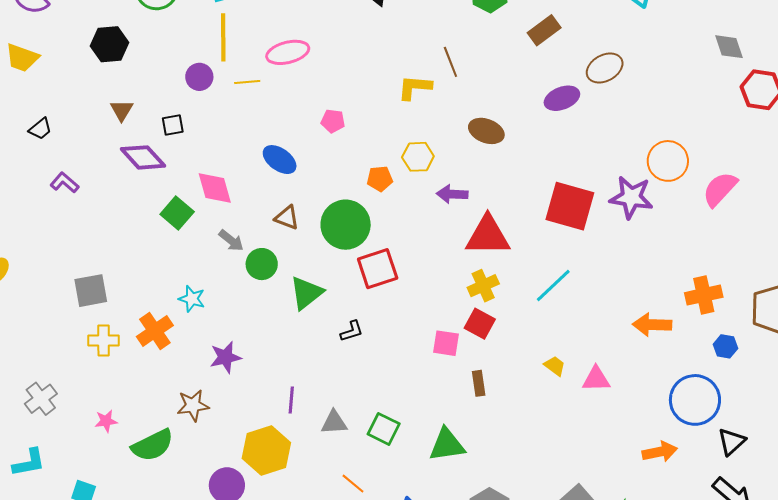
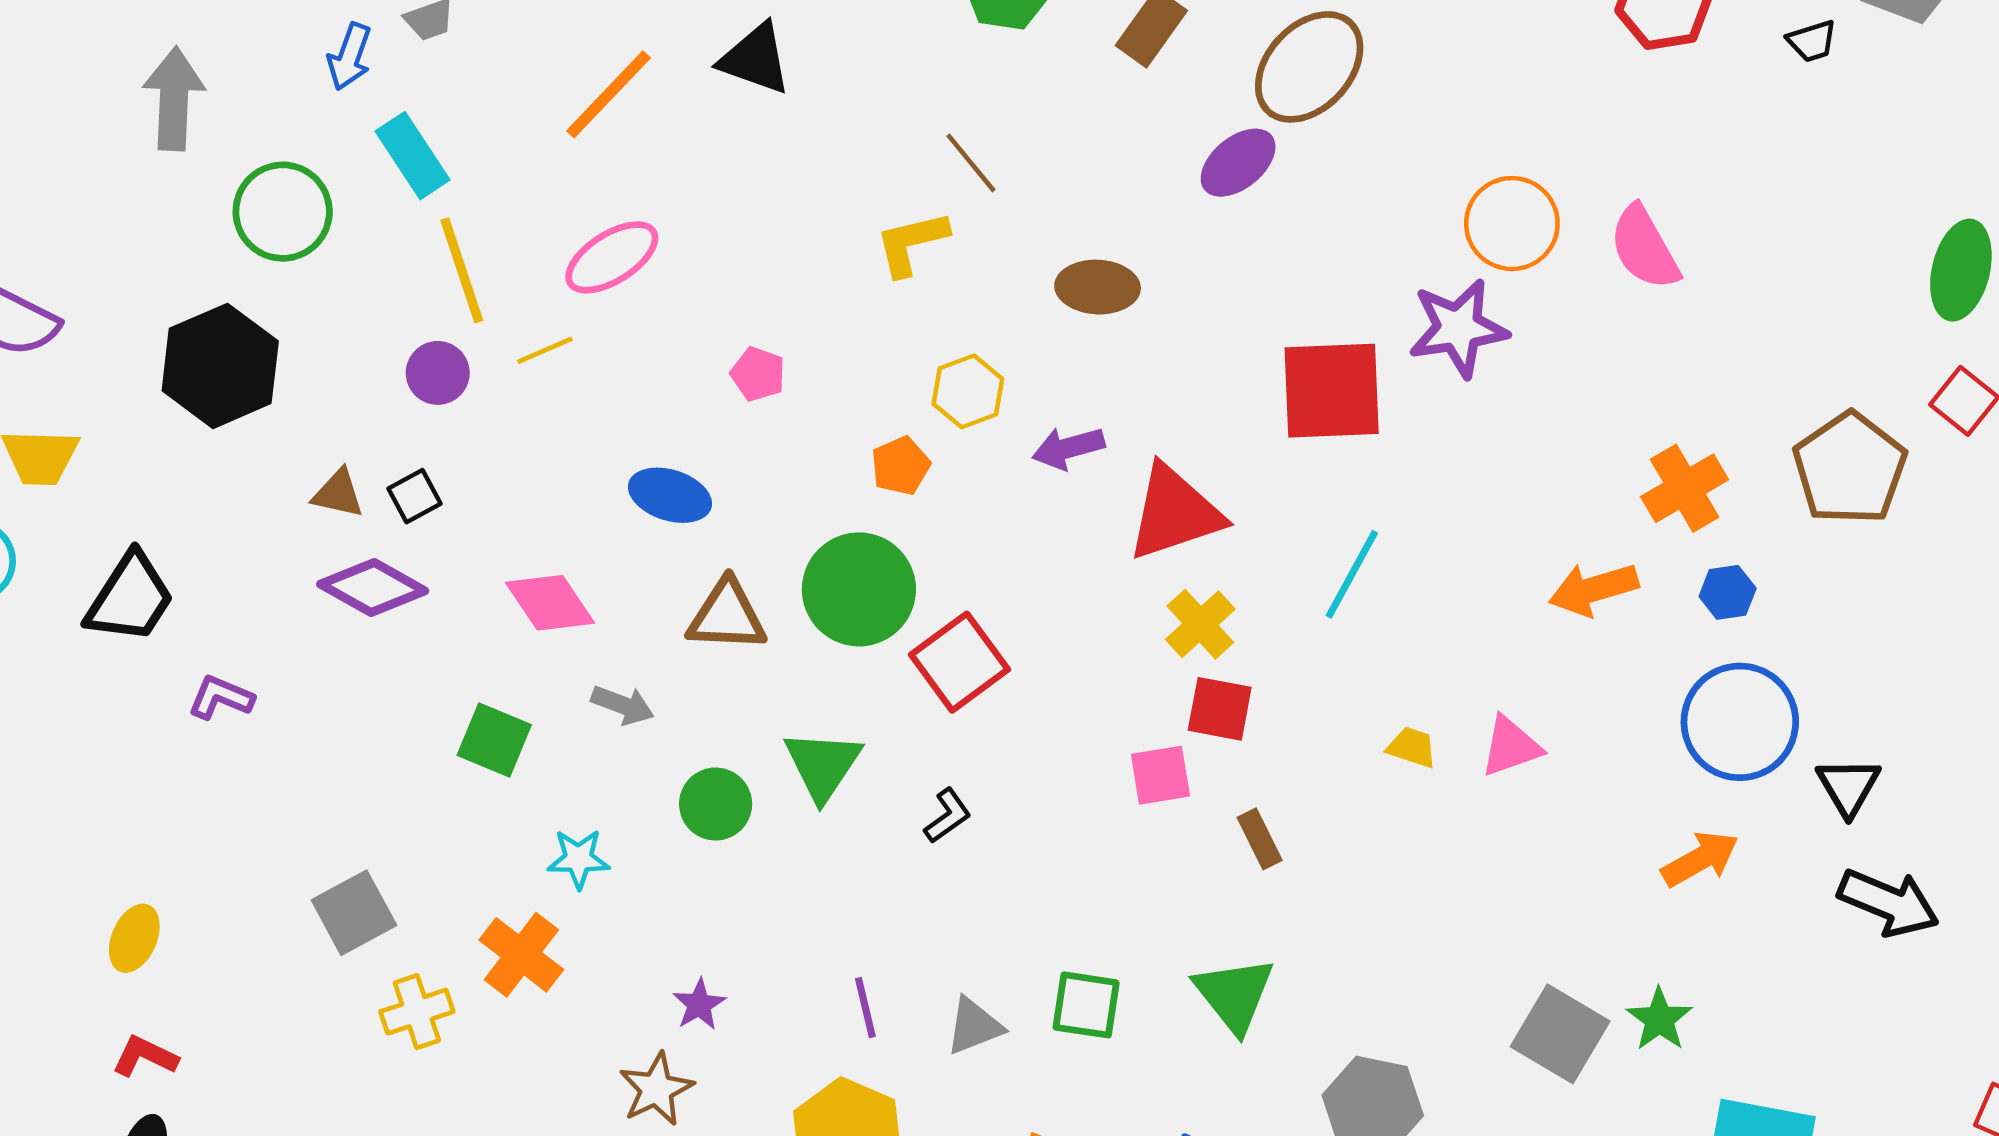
black hexagon: (110, 44) -> (220, 366), size x1.4
brown ellipse: (605, 68) -> (1309, 67), size x1.4
brown triangle: (122, 110) -> (338, 494), moved, turned -30
pink pentagon: (333, 121) -> (758, 374), turned 30
black trapezoid: (40, 129) -> (130, 598), size x1.8
pink semicircle: (720, 189) -> (1644, 248), turned -54
green square: (177, 213) -> (494, 740), moved
brown triangle: (287, 218) -> (727, 616), size x1.4
green circle: (262, 264) -> (716, 804), moved
blue hexagon: (725, 346) -> (1728, 592), moved
purple star: (225, 357) -> (699, 1005), moved, size x0.7
green triangle: (447, 445) -> (1234, 995), turned -42

